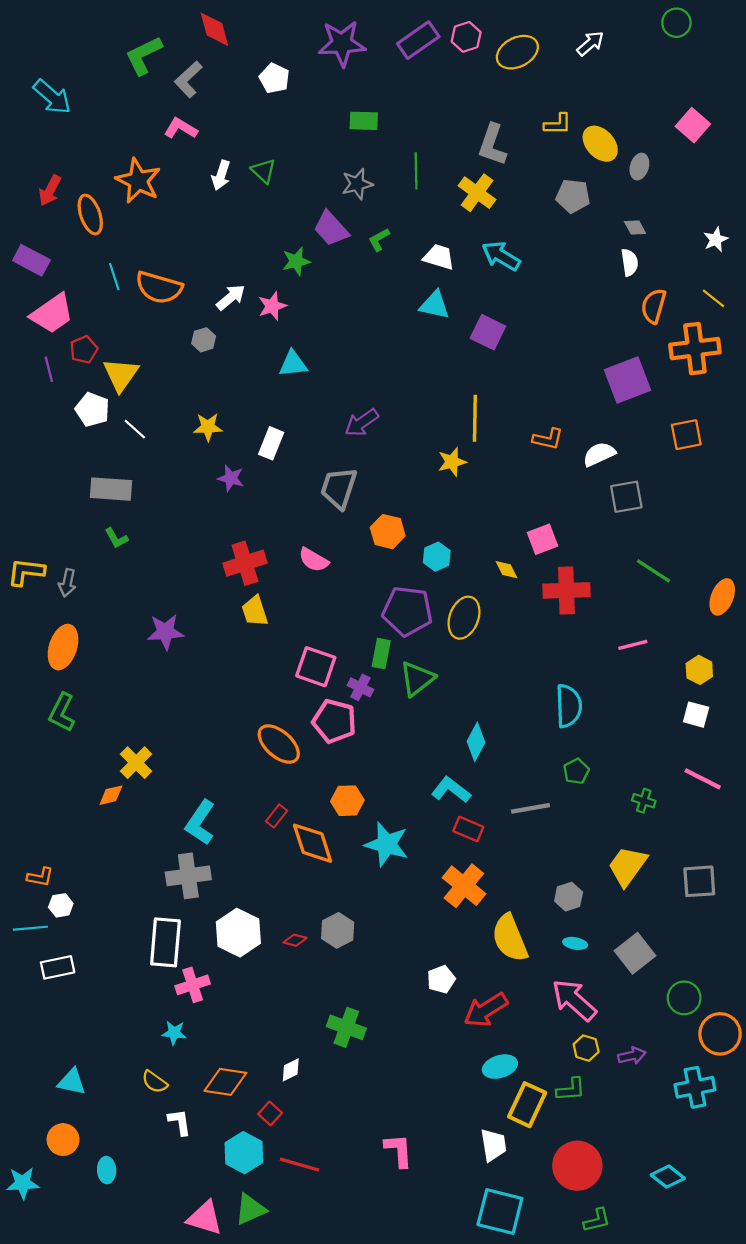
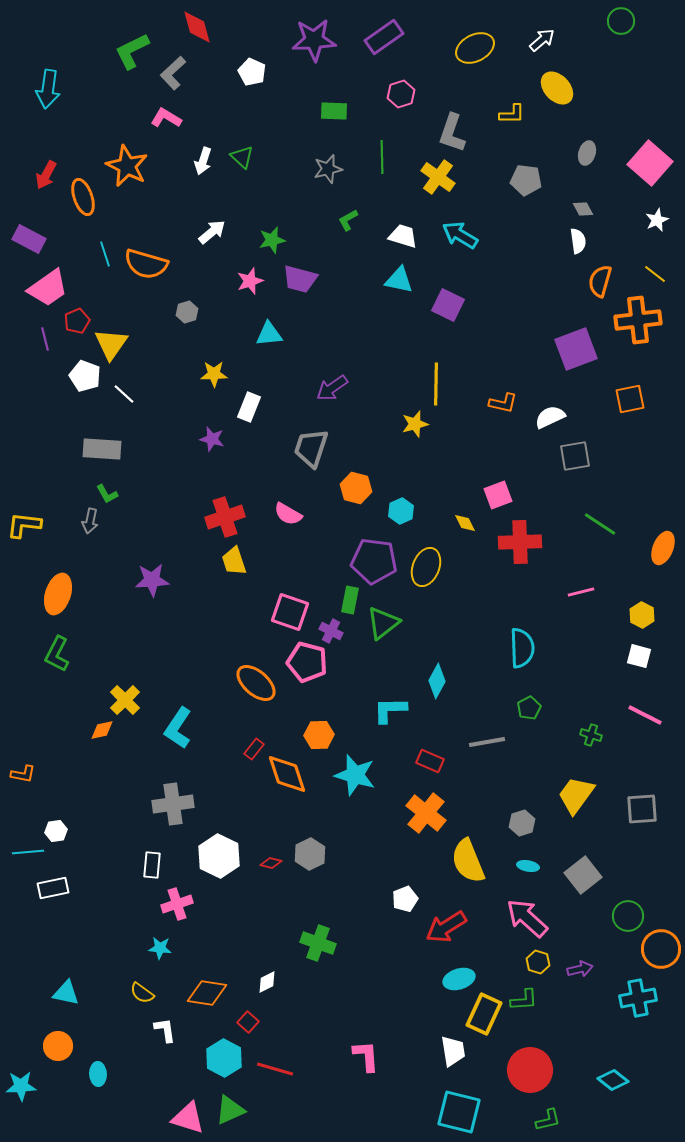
pink hexagon: (466, 37) -> (401, 94), moved
cyan arrow: (52, 97) -> (48, 89), turned 57
pink square: (693, 125) -> (650, 163), moved, size x1.4
yellow ellipse: (600, 144) -> (557, 88), moved
purple trapezoid: (331, 229) -> (300, 279), moved, turned -33
white arrow: (231, 297) -> (212, 232), moved
yellow star: (208, 427) -> (214, 374), moved
gray arrow: (67, 583) -> (90, 521), moved
cyan L-shape: (451, 790) -> (390, 710), moved, turned -39
cyan L-shape: (200, 822) -> (178, 728), moved
orange L-shape: (40, 877) -> (23, 774), moved
white rectangle: (165, 942) -> (152, 865), size x0.6

